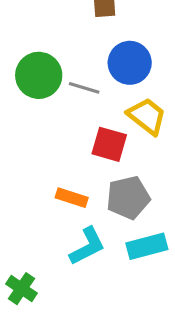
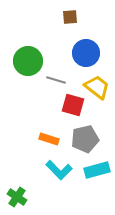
gray line: (84, 88) -> (56, 80), moved
cyan L-shape: (87, 246) -> (59, 170), turned 72

